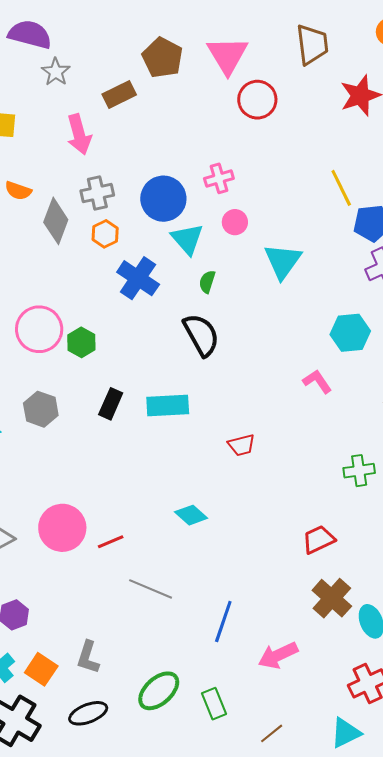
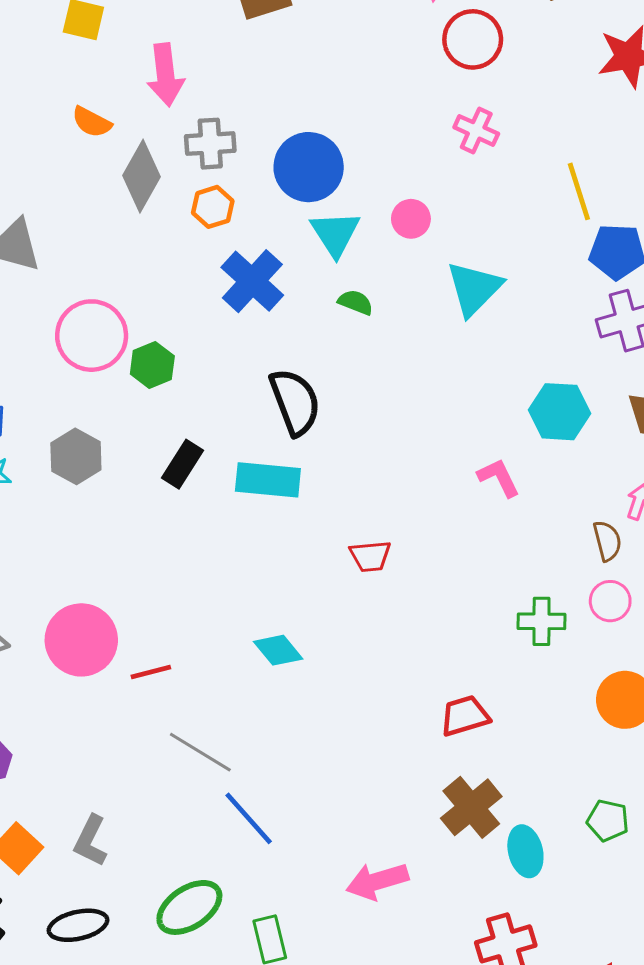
pink arrow: (79, 134) -> (165, 75), moved
pink cross: (219, 178) -> (476, 130), moved, turned 32
green semicircle: (207, 282) -> (356, 302), turned 85
black semicircle: (201, 335) -> (295, 402), moved
blue line: (223, 621) -> (249, 818), moved, turned -69

